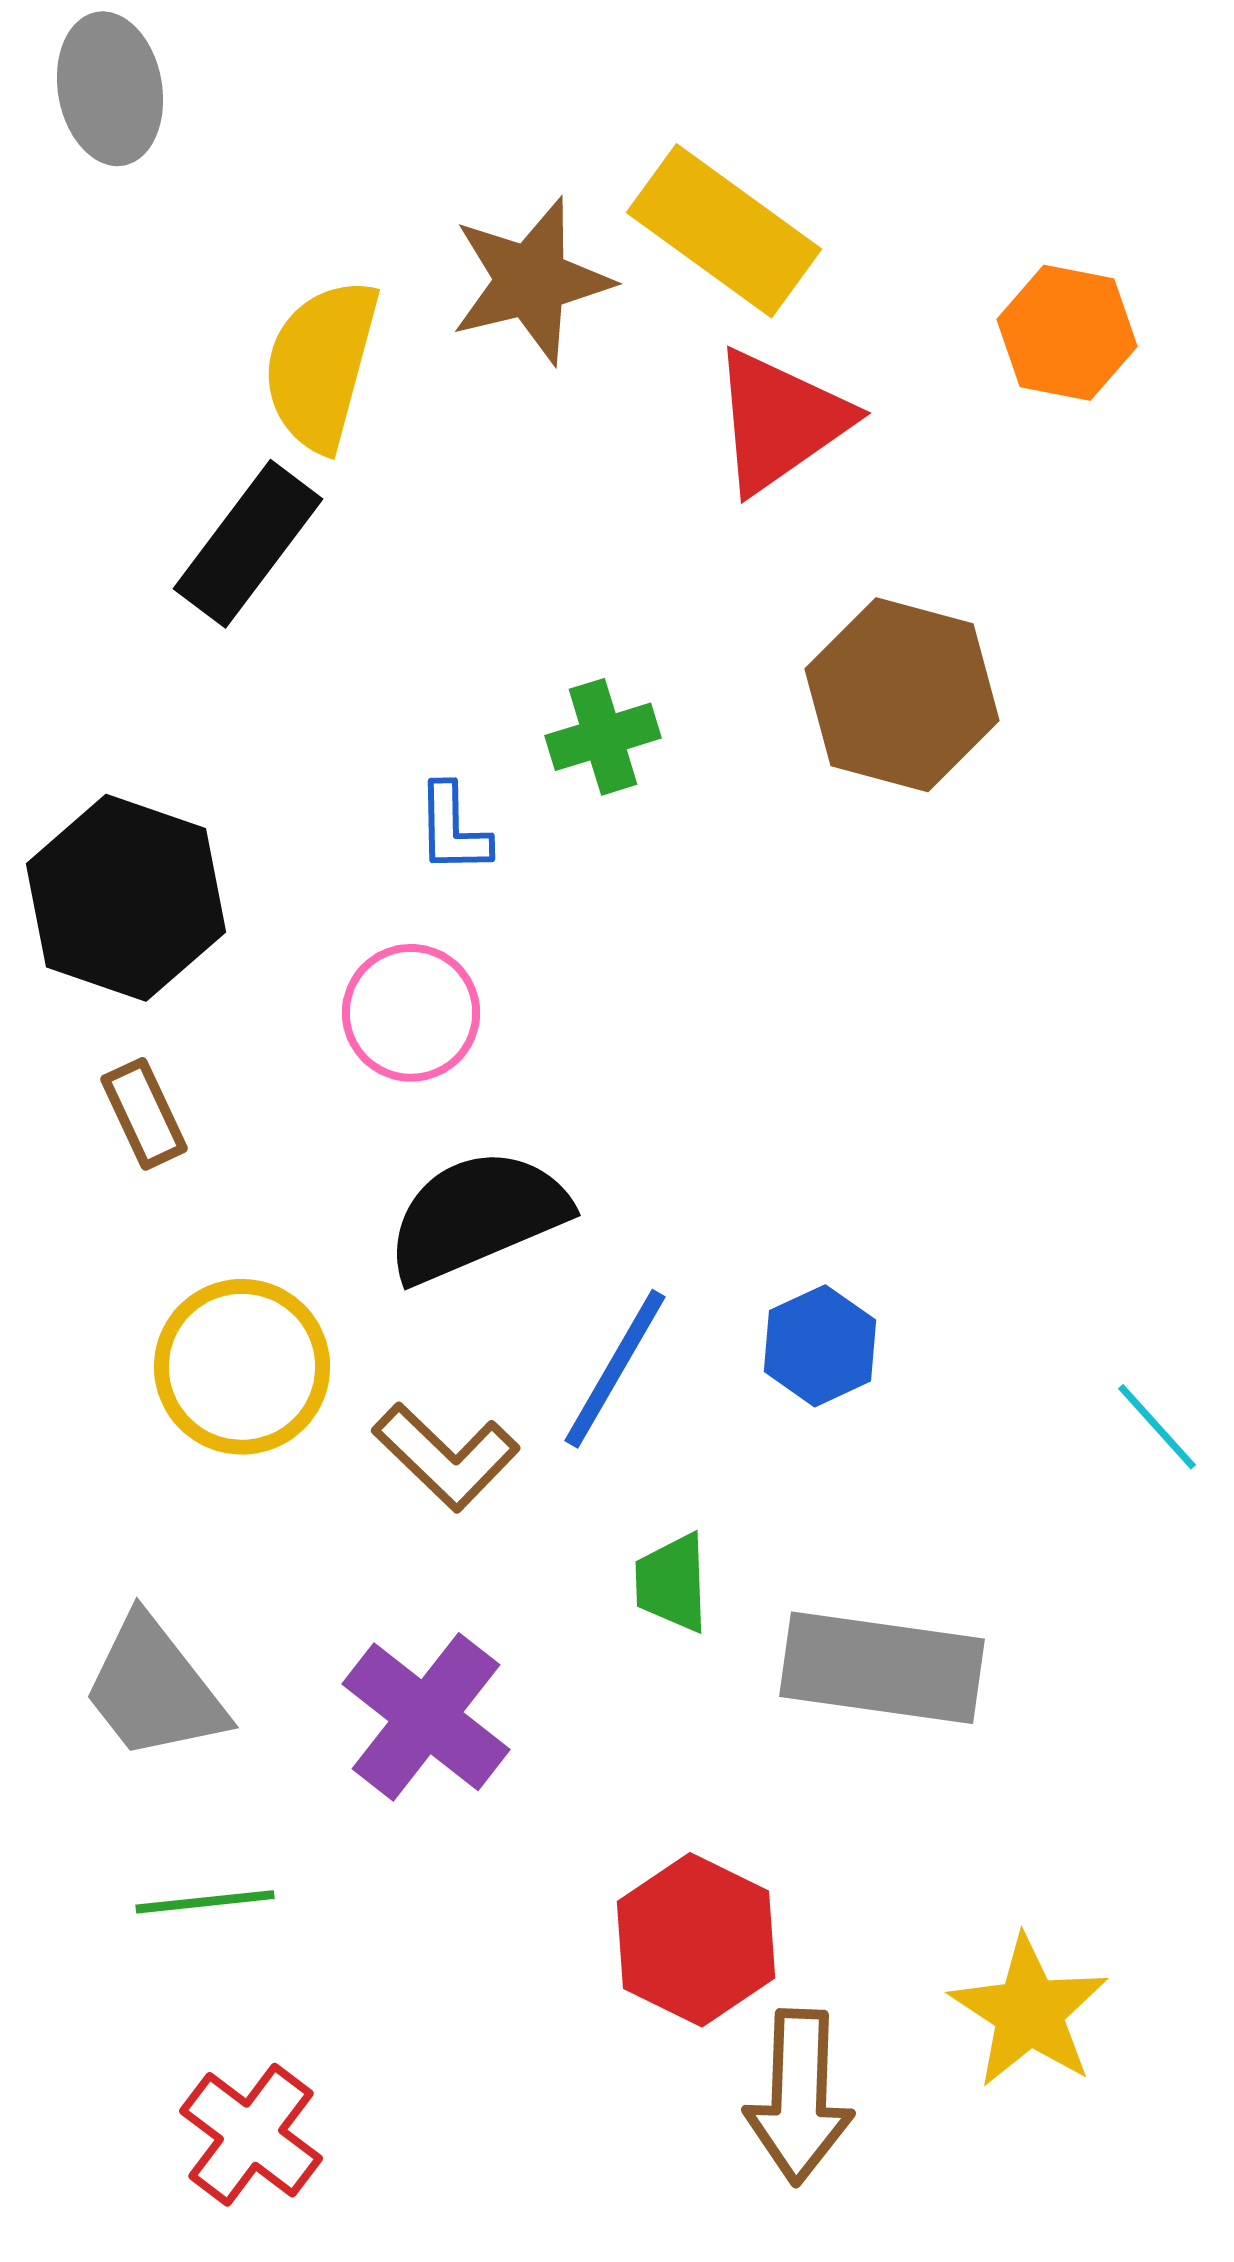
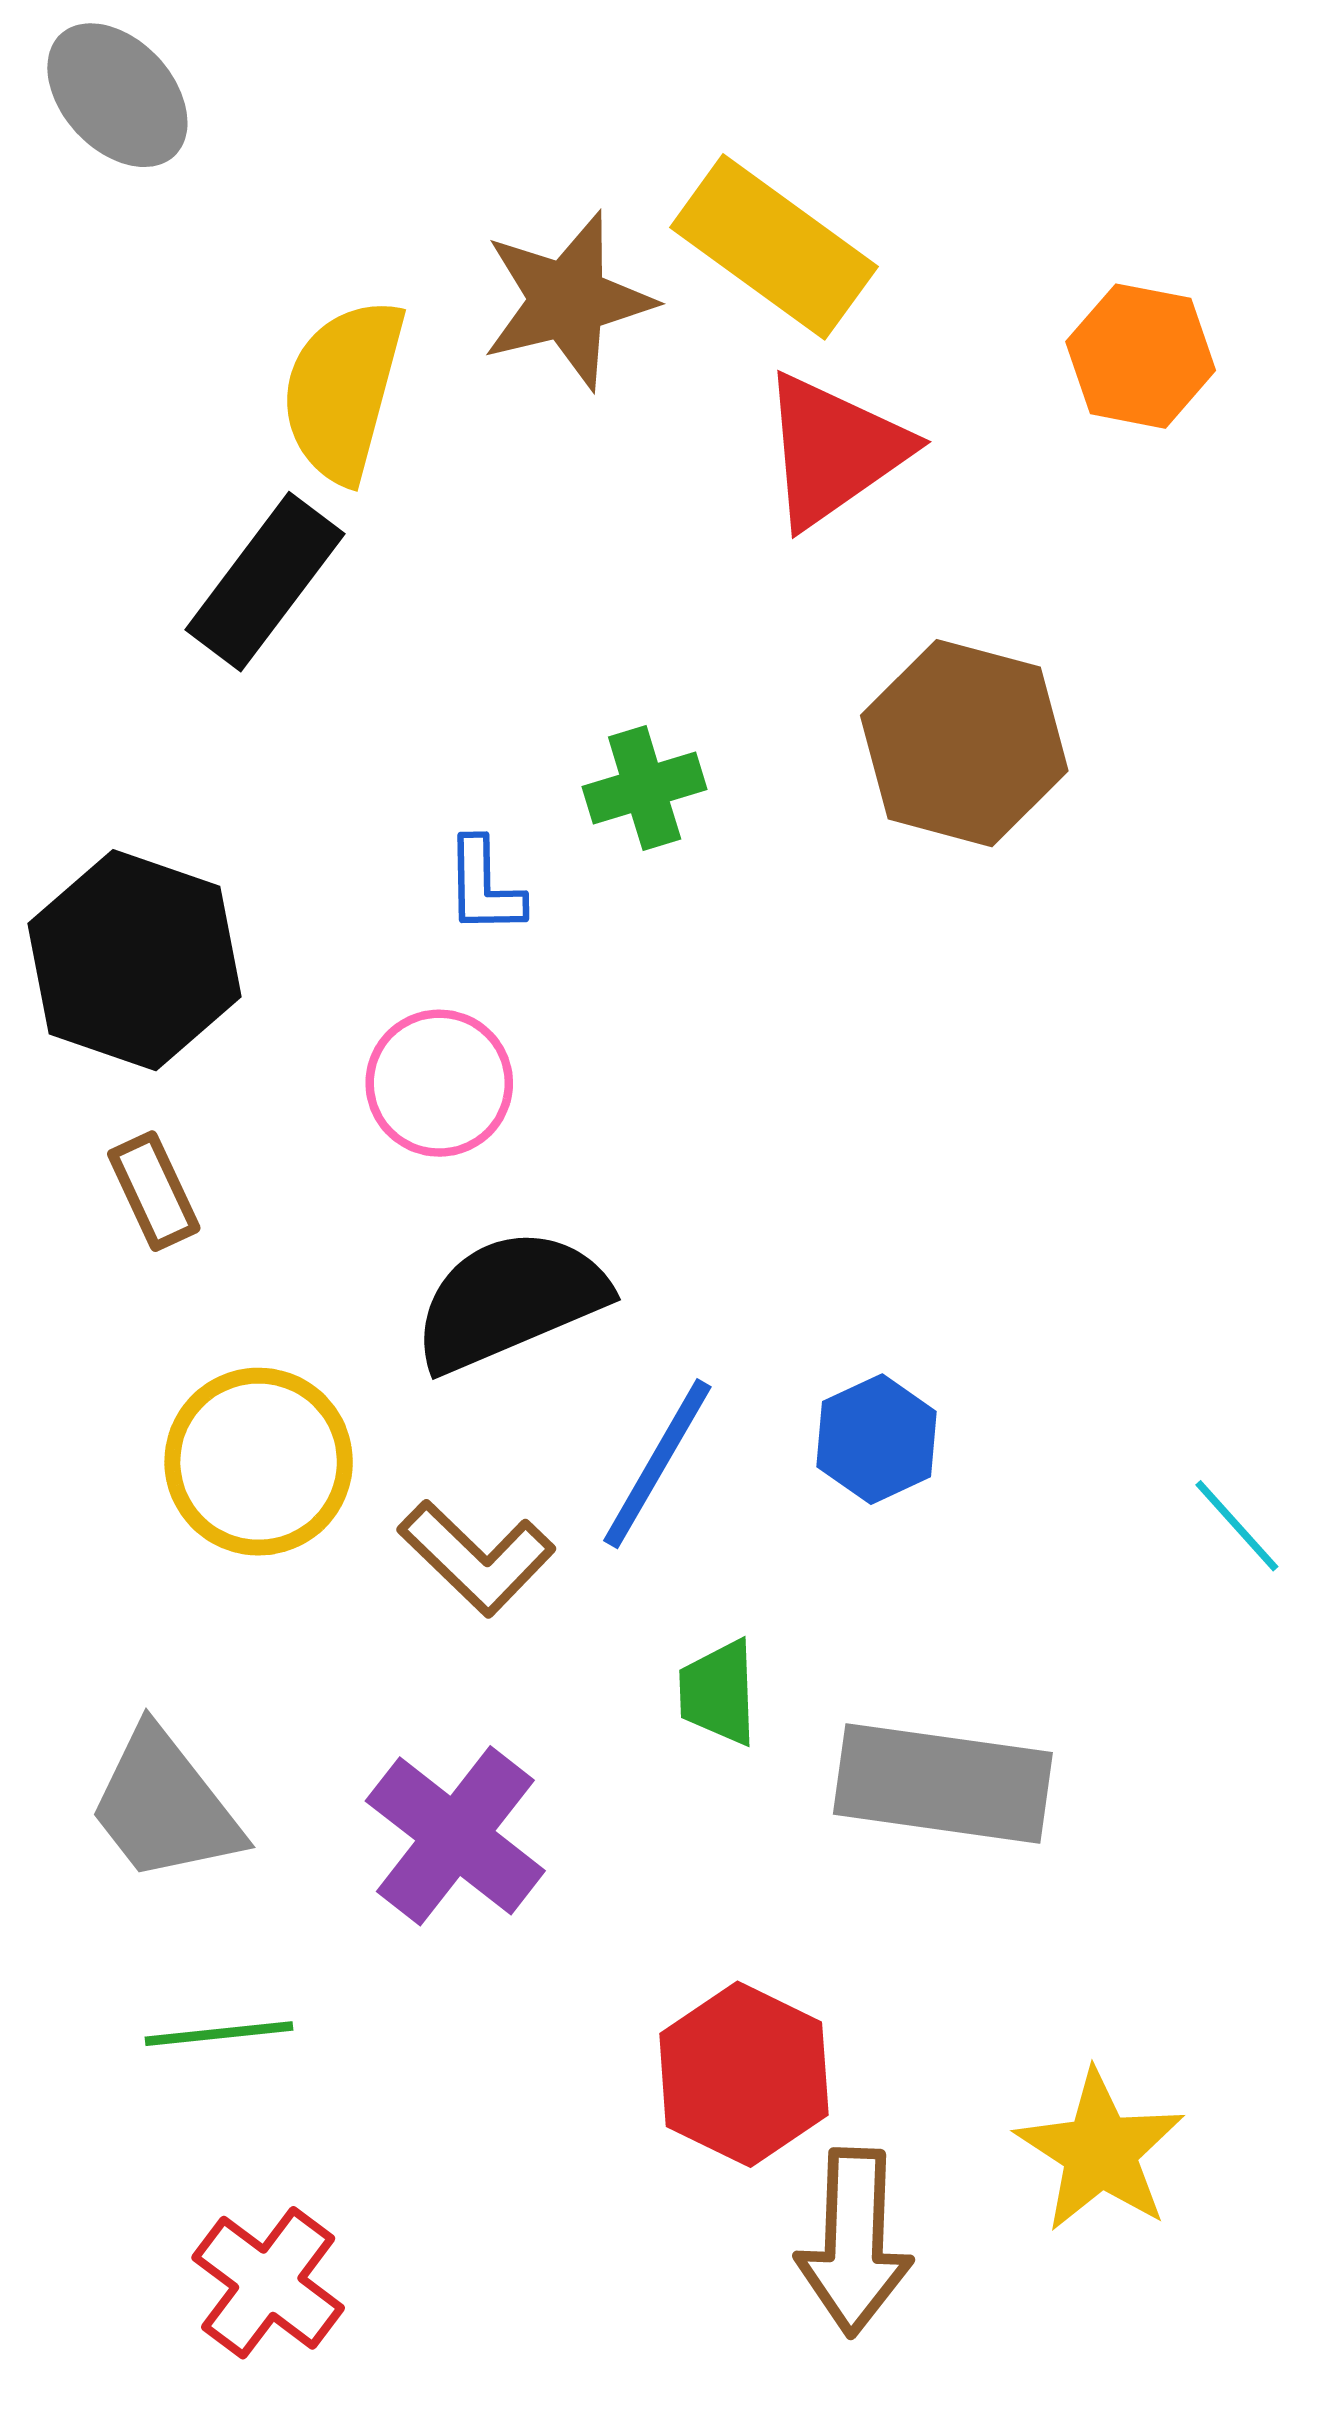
gray ellipse: (110, 89) -> (117, 95), turned -33

